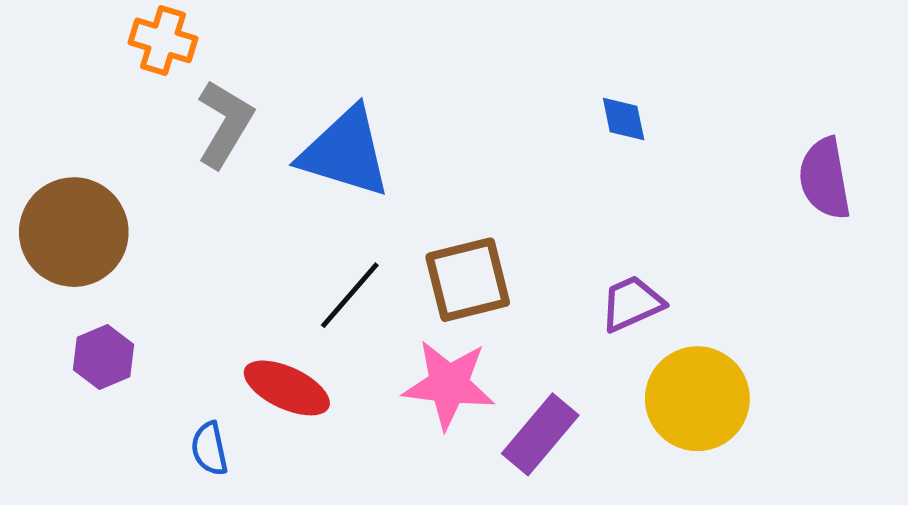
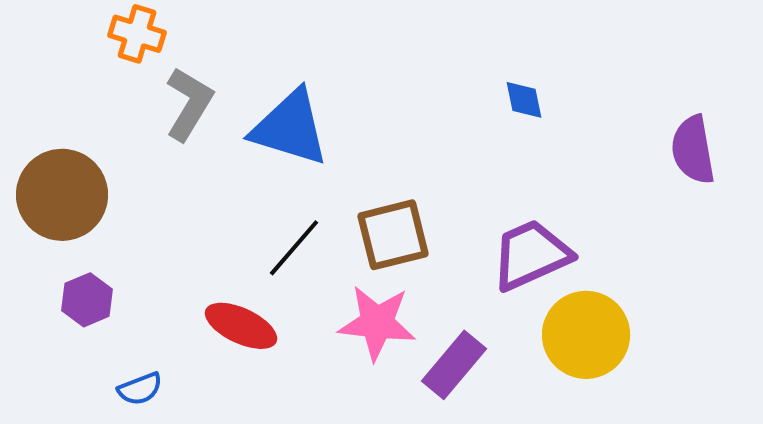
purple trapezoid: (632, 303) -> (531, 255), size x1.5
blue semicircle: (209, 449) -> (140, 389), moved, turned -99

